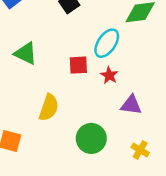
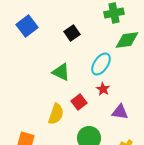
green triangle: (26, 53) -> (61, 72), moved
red square: (78, 65) -> (79, 102), moved, turned -35

